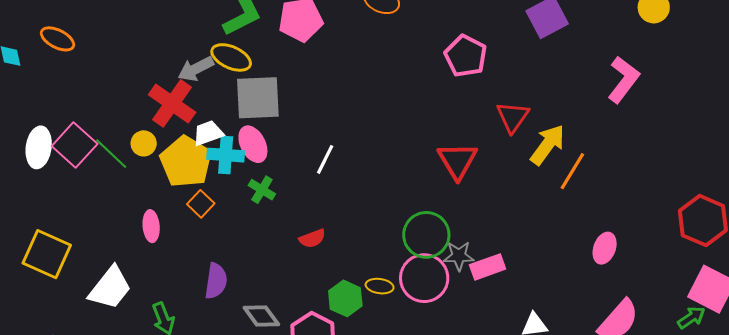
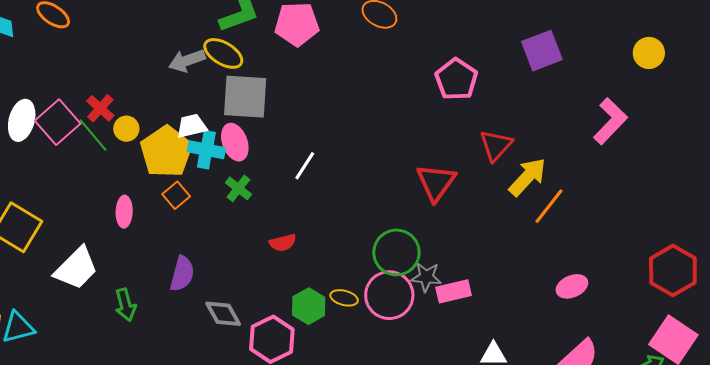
red cross: (172, 103) -> (100, 108), moved, size x0.6
pink ellipse: (605, 248) -> (572, 286), turned 40

